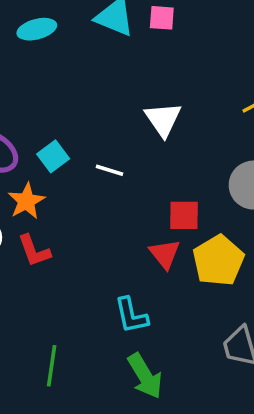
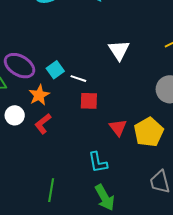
white line: (110, 170) -> (78, 79), moved
red square: (184, 215) -> (89, 101), moved
red L-shape: (34, 251) -> (43, 124), turned 70

